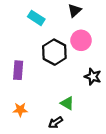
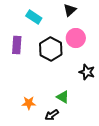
purple rectangle: (18, 70) -> (17, 45), moved
orange star: (20, 110) -> (29, 103), moved

